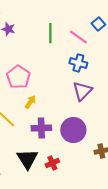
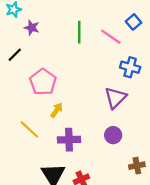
blue cross: (78, 63) -> (130, 67), moved
purple circle: (73, 130) -> (113, 135), moved, size x0.6

